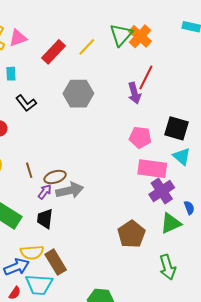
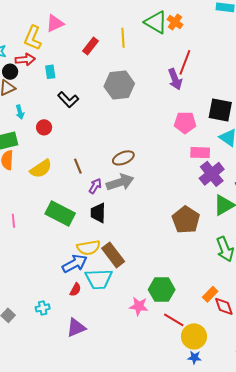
green triangle: (121, 35) -> (156, 22), turned -35
orange cross: (140, 36) -> (175, 22), size x0.7
pink triangle: (18, 38) -> (55, 23), moved
yellow line: (87, 47) -> (123, 38), turned -42
red rectangle: (54, 52) -> (90, 46), size x0.7
pink rectangle: (152, 169) -> (200, 153), size x0.7
brown ellipse: (55, 177) -> (123, 158), moved

